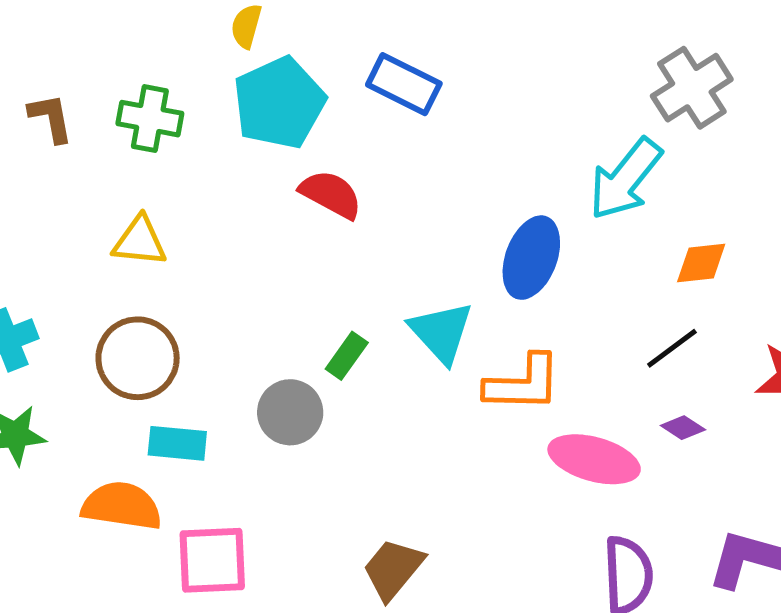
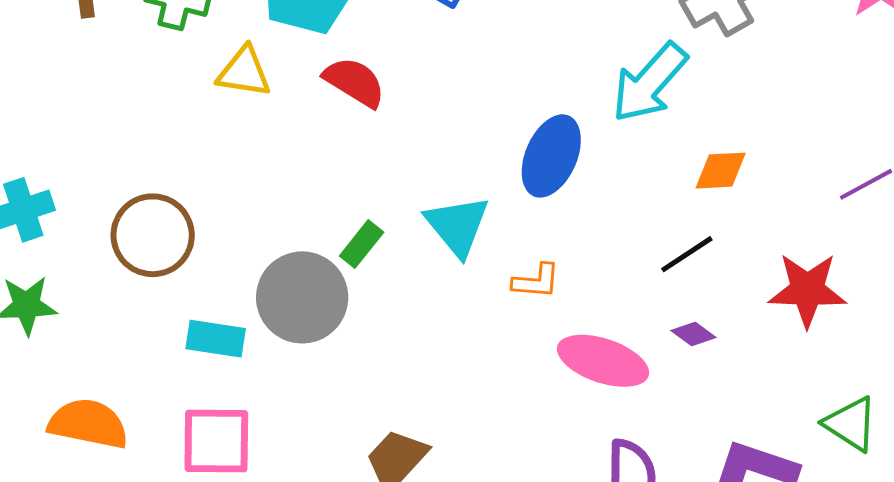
yellow triangle: (140, 241) -> (244, 72), moved
orange L-shape: (523, 383) -> (536, 281), size x0.6
gray circle: (290, 412) -> (302, 297), size x1.4
cyan rectangle: (177, 443) -> (216, 339), moved
orange semicircle: (122, 506) -> (88, 424), moved

